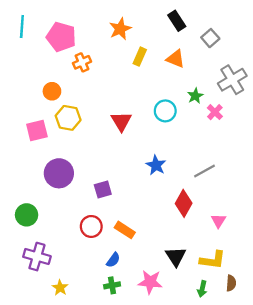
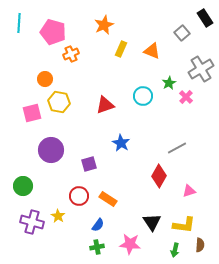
black rectangle: (177, 21) -> (205, 18), moved
red triangle: (121, 121) -> (105, 105), turned 42
blue star: (156, 165) -> (121, 143), moved
pink triangle: (218, 221) -> (189, 191), turned 40
yellow star: (60, 288) -> (58, 216), moved

